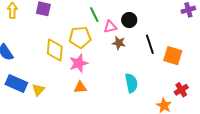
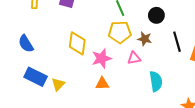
pink triangle: (110, 27) -> (134, 58), moved
yellow pentagon: (80, 37) -> (120, 32), moved

